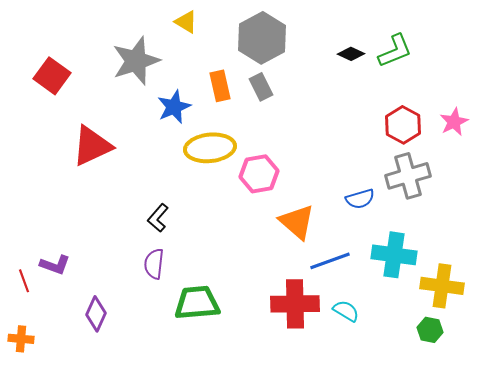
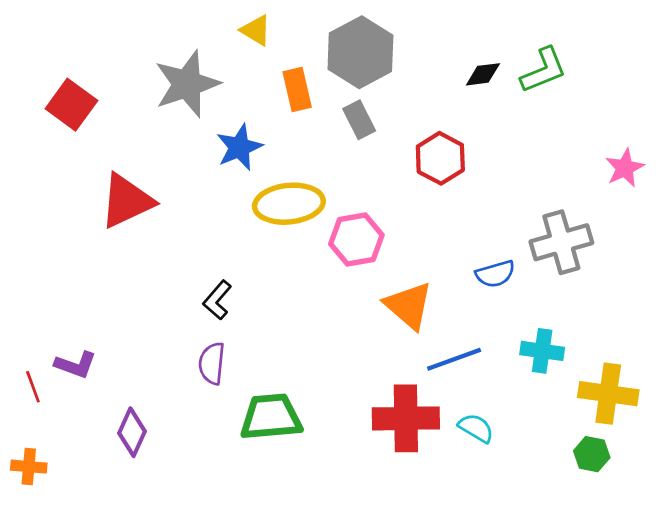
black diamond: (351, 54) -> (483, 74), turned -32
orange rectangle: (220, 86) -> (297, 89), moved
red hexagon: (403, 125) -> (440, 158), moved
cyan cross: (394, 255) -> (542, 351), size x0.7

